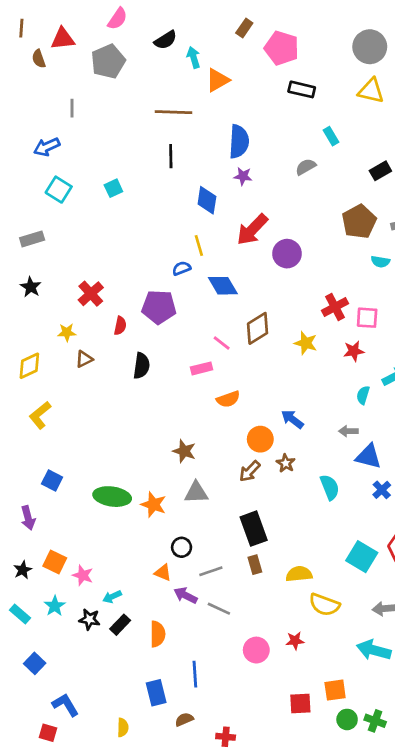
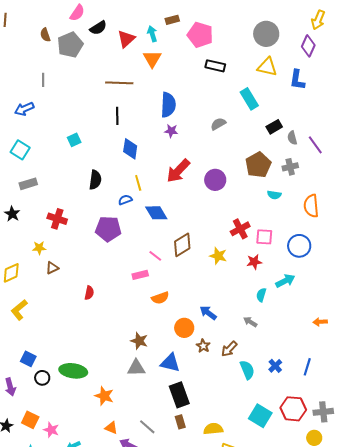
brown rectangle: (244, 28) -> (172, 20), turned 40
red triangle: (63, 39) -> (126, 39), moved, turned -36
black semicircle: (166, 40) -> (98, 28), moved
cyan arrow: (194, 57) -> (152, 34), moved
brown semicircle: (39, 59) -> (45, 35), moved
orange triangle: (218, 80) -> (152, 59), turned -30
cyan rectangle: (331, 136) -> (249, 99), moved, size x1.5
cyan square: (59, 190) -> (20, 150), moved
blue diamond: (207, 200) -> (130, 149), moved
gray rectangle: (32, 239) -> (28, 184), moved
purple circle: (287, 254) -> (215, 180), moved
red cross: (91, 294) -> (57, 219), turned -30
red semicircle: (120, 326) -> (89, 293), moved
black semicircle: (141, 366) -> (95, 180), moved
gray arrow: (348, 431) -> (250, 322), turned 32
brown star: (184, 451) -> (139, 341), moved
blue triangle: (368, 456) -> (170, 363), moved
brown arrow: (250, 471) -> (229, 349), moved
cyan semicircle: (330, 487) -> (247, 370), moved
orange star: (154, 505) -> (104, 396), moved
black circle: (182, 547) -> (42, 378), moved
gray line: (211, 571) -> (147, 427), turned 60

